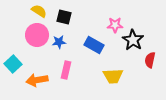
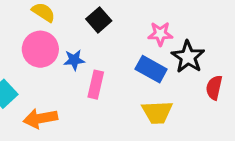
black square: (64, 17) -> (99, 20), moved, turned 35
blue rectangle: (94, 45) -> (151, 69), moved
pink rectangle: (66, 70) -> (96, 85), moved

